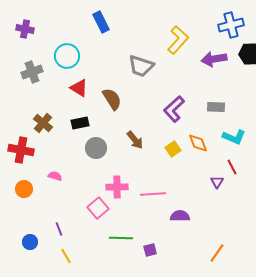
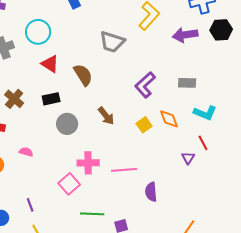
purple semicircle: (180, 216) -> (151, 192), turned -96

